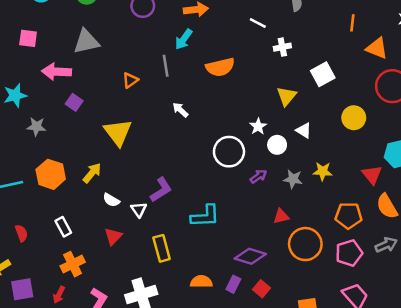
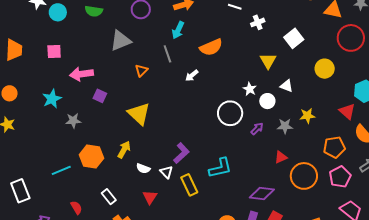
gray triangle: (86, 41) -> (121, 41), moved
white arrow: (180, 110) -> (192, 75), moved, turned -72
yellow rectangle: (162, 248) -> (189, 185), moved

